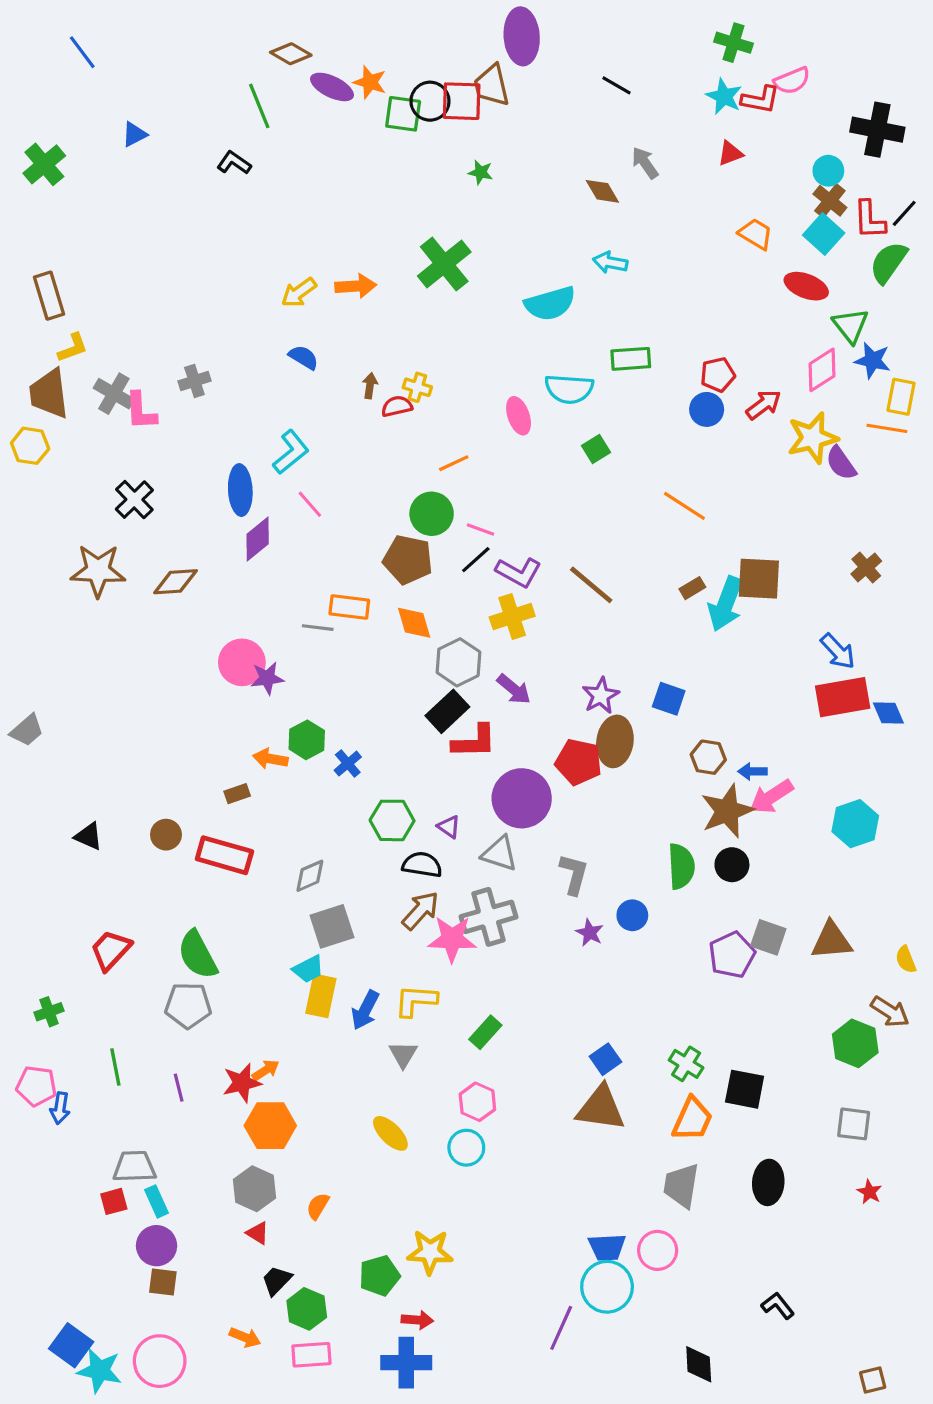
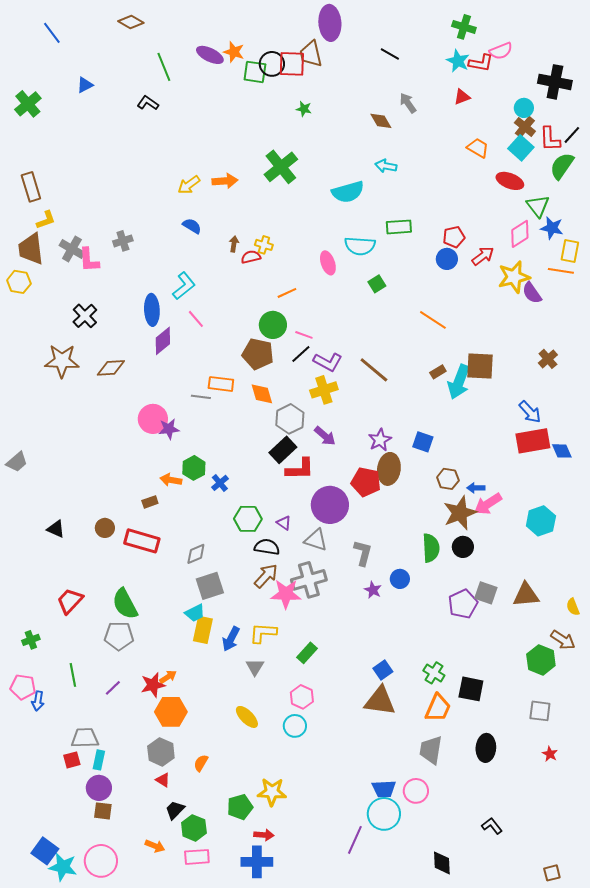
brown diamond: (291, 54) -> (131, 22), moved
purple line: (179, 1088) -> (113, 688), turned 60
cyan rectangle: (157, 1201) -> (99, 760), turned 36

